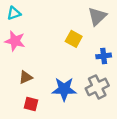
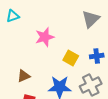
yellow square: (74, 39) -> (71, 58), moved
pink star: (15, 41) -> (45, 37), moved, turned -30

